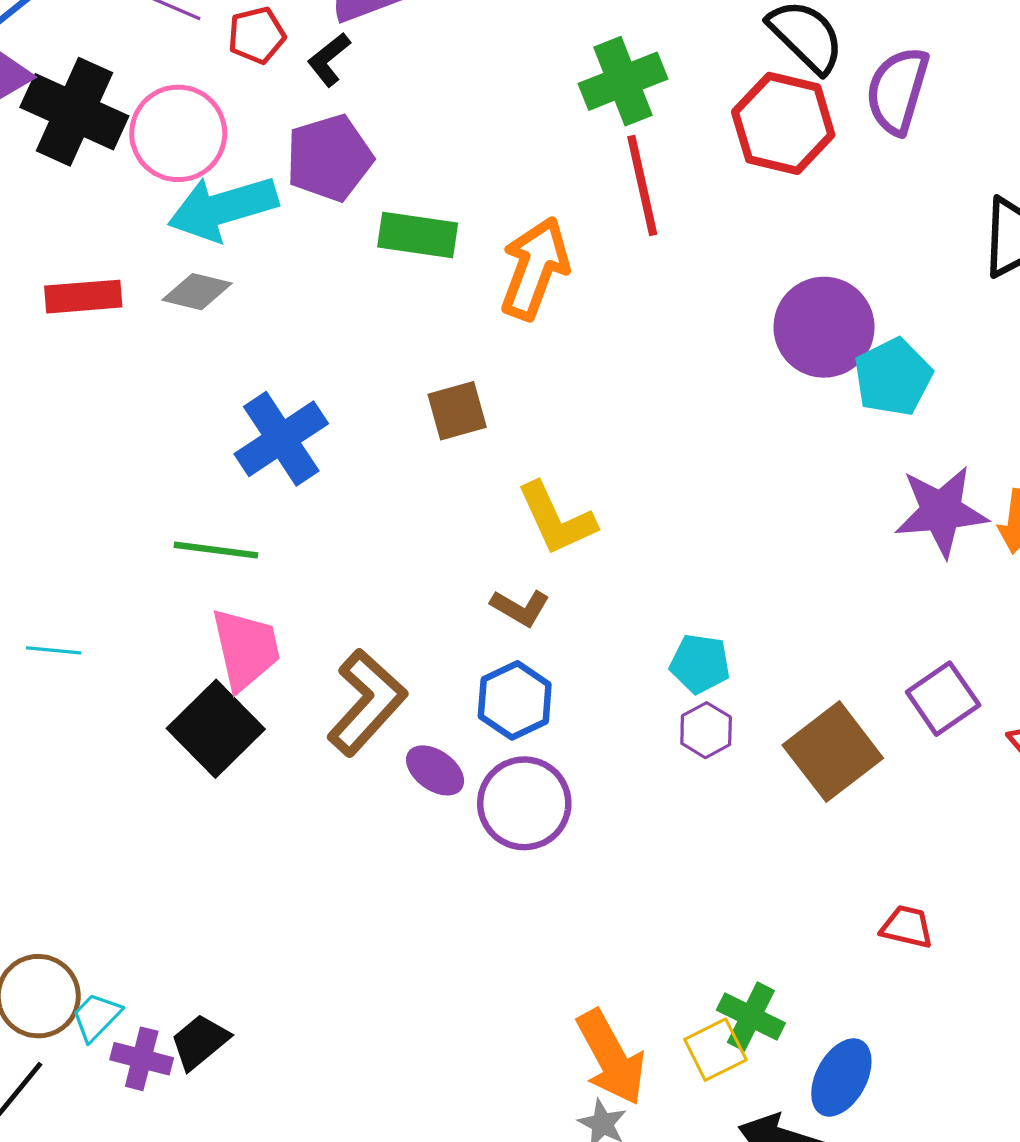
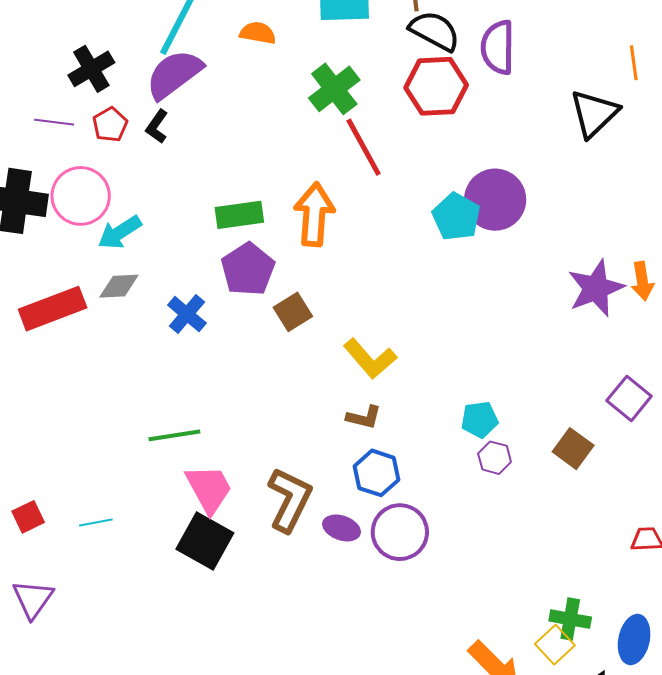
purple pentagon: (329, 158) -> (248, 269), moved
cyan arrow: (223, 208) -> (120, 232), size x0.7
red rectangle: (83, 297) -> (53, 309), size x1.4
cyan pentagon: (893, 377) -> (456, 217), moved
blue cross: (281, 439) -> (187, 314), moved, size x0.7
brown square: (833, 752) -> (573, 449), size x0.7

